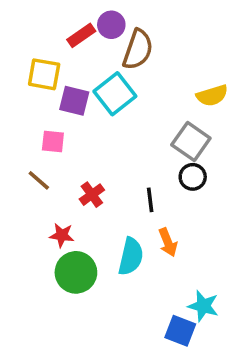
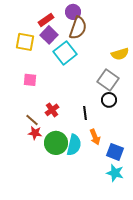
purple circle: (111, 25) -> (73, 12), moved
purple square: (74, 101) -> (49, 35), moved, turned 30
brown line: (39, 180) -> (32, 120), moved
green circle: (76, 272) -> (56, 143), moved
blue square: (180, 331) -> (115, 152), moved

